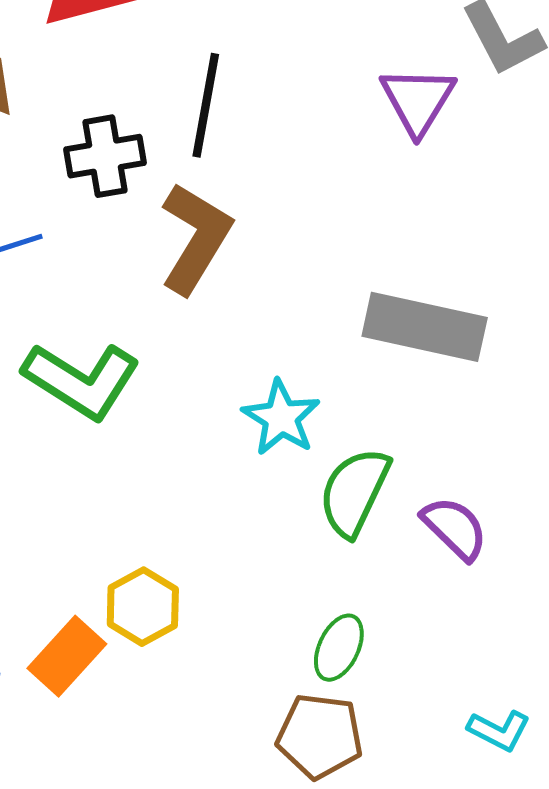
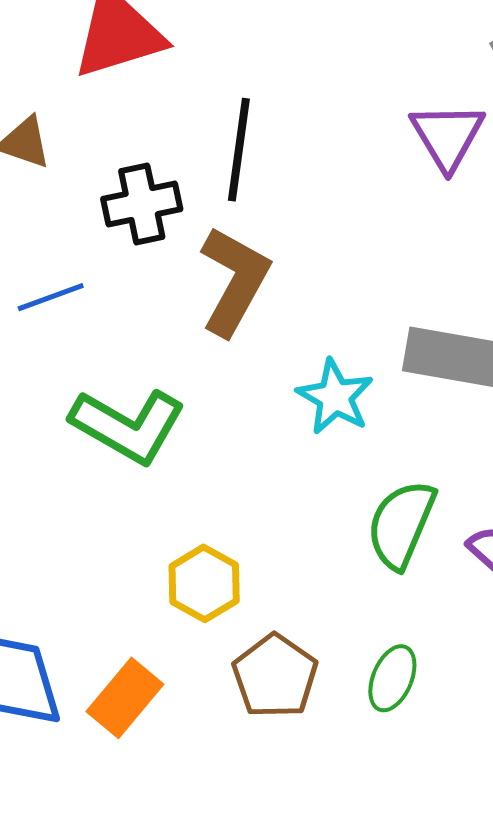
cyan star: (281, 418) -> (335, 397), moved
yellow hexagon: (143, 607) -> (204, 583), moved
brown pentagon: (320, 736) -> (275, 676), moved, turned 30

